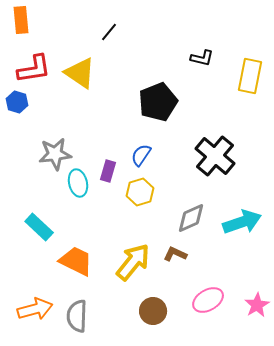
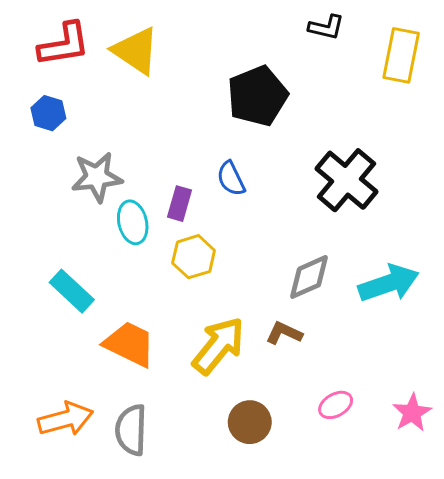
blue hexagon: (17, 102) -> (48, 113), moved
blue semicircle: (141, 155) -> (231, 179), turned -60
yellow hexagon: (140, 192) -> (194, 257), moved
pink ellipse: (208, 300) -> (336, 405), size x0.7

